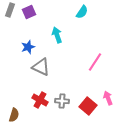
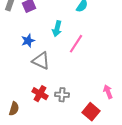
cyan arrow: (57, 35) -> (57, 29), turned -147
pink line: (95, 62) -> (76, 44), moved
red square: (88, 106) -> (91, 112), moved

